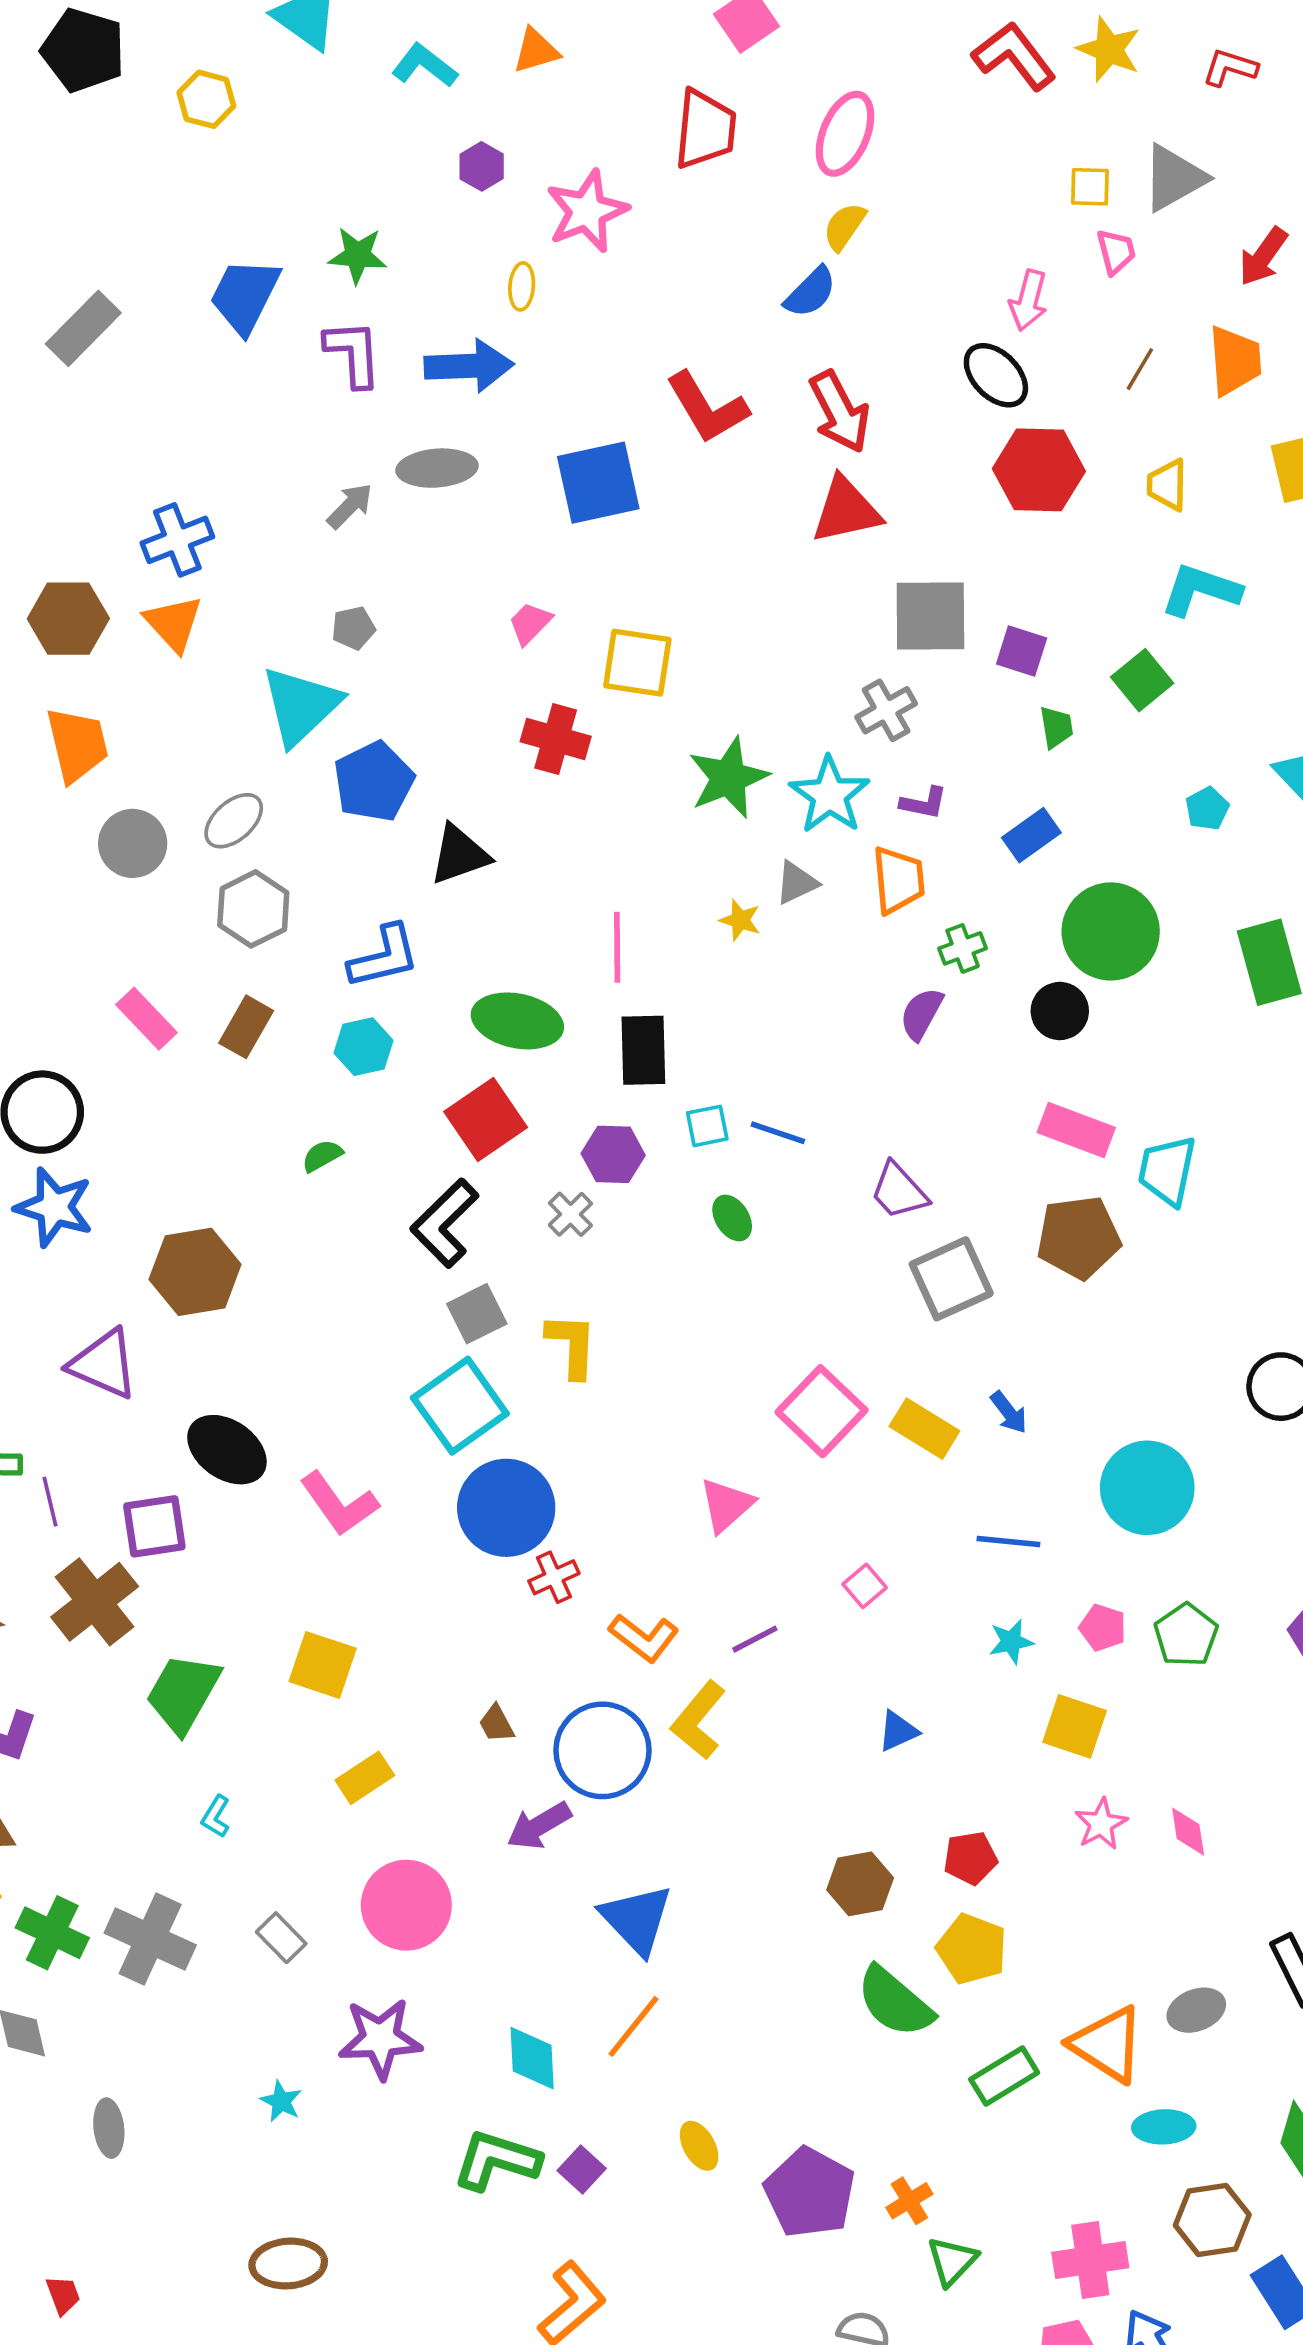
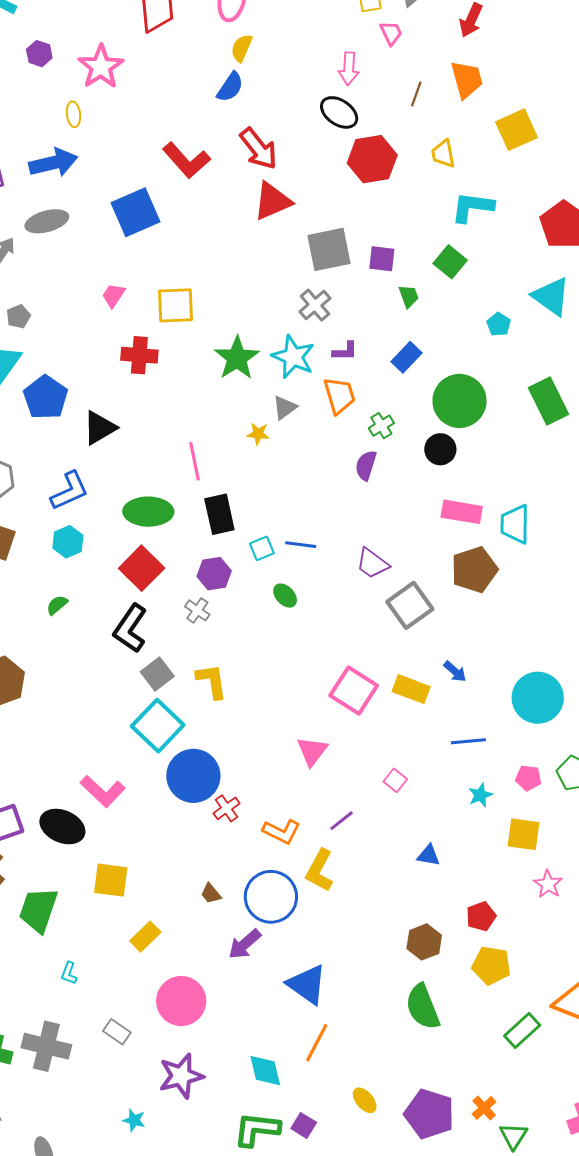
black ellipse: (227, 1450) -> (62, 827), moved
blue triangle: (898, 1731) -> (429, 855), turned 45
green semicircle: (895, 2002) -> (423, 1007), moved, turned 39

